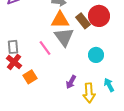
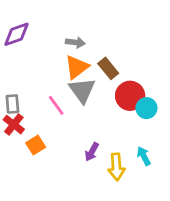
red circle: (99, 16) -> (130, 96), moved
orange triangle: (60, 20) -> (77, 67), turned -36
cyan circle: (96, 55) -> (146, 108), moved

